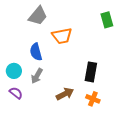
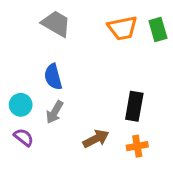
gray trapezoid: (38, 16) -> (56, 24), turned -100
orange trapezoid: (62, 36) -> (122, 28), moved
orange cross: (93, 99) -> (137, 146), turned -32

